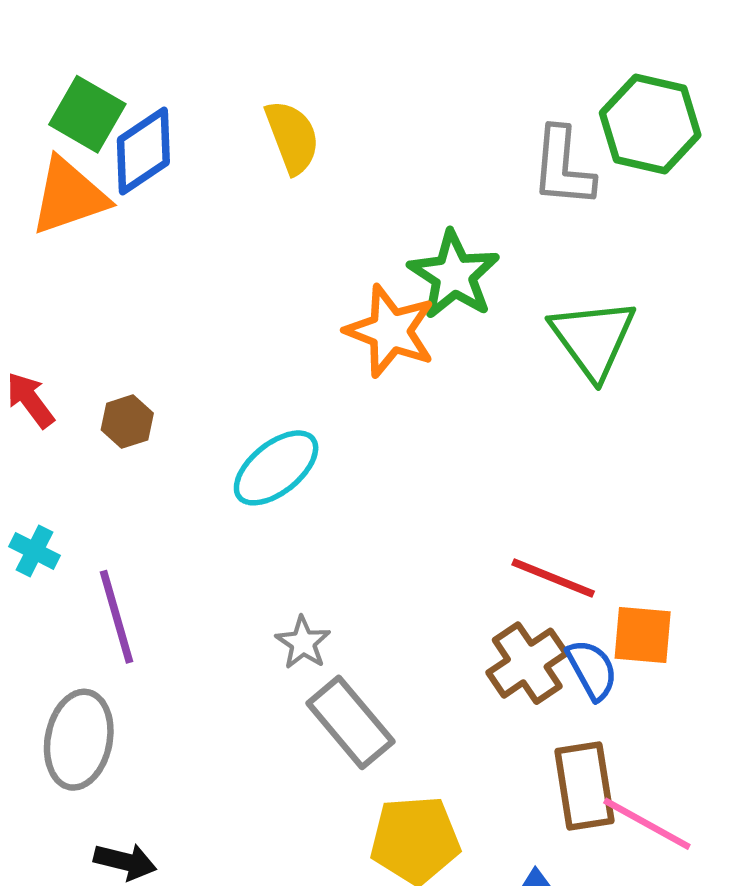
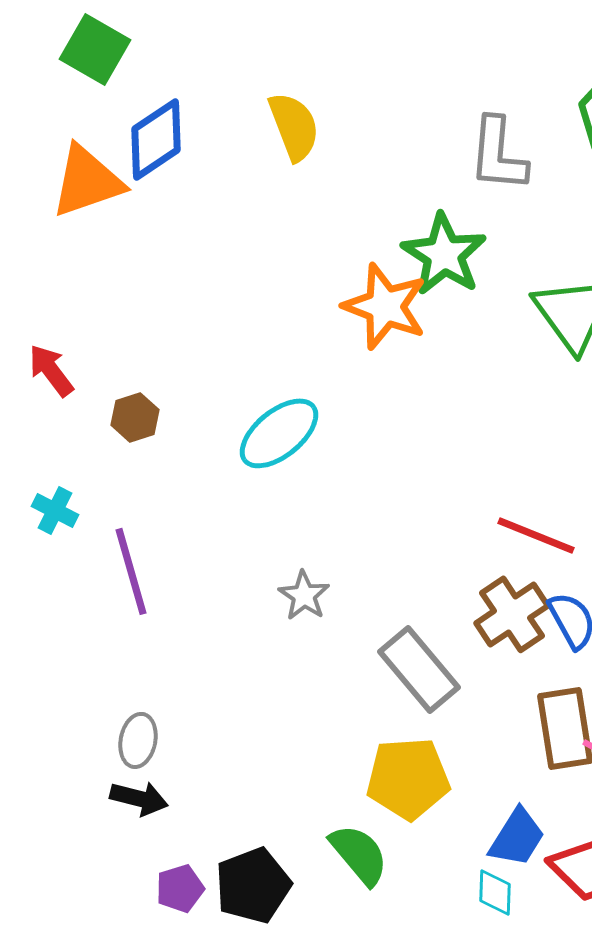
green square: (87, 114) -> (95, 49), moved
gray L-shape: (563, 167) -> (498, 154), moved
brown hexagon: (127, 422) -> (135, 417), moved
gray rectangle: (350, 722) -> (419, 669), moved
gray ellipse: (79, 740) -> (138, 740), moved, size x0.6

